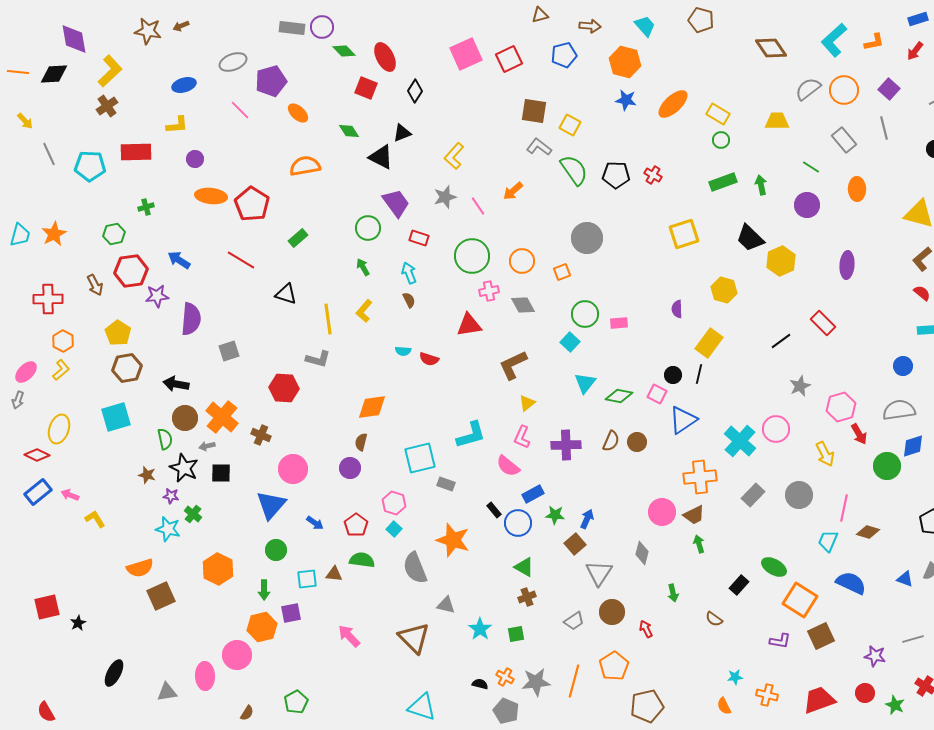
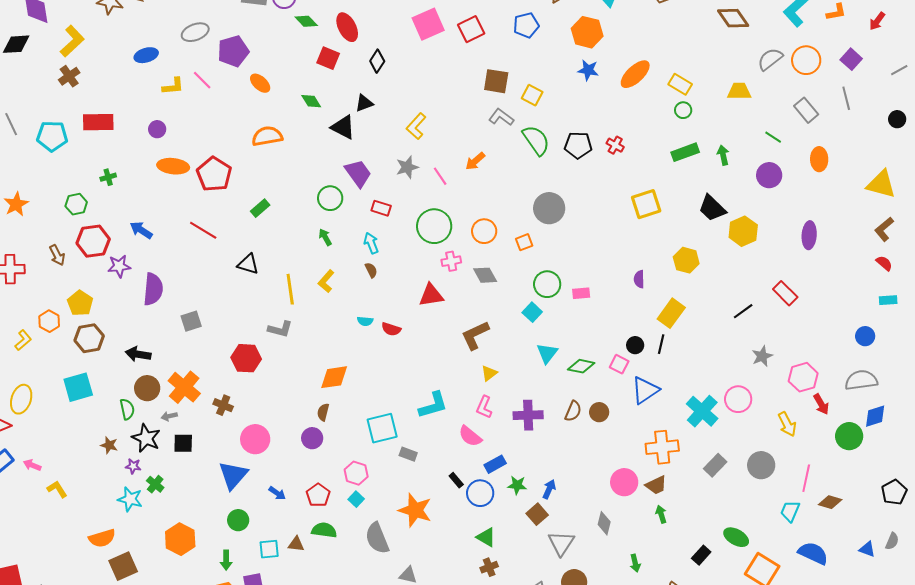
yellow L-shape: (177, 125) -> (173, 86), moved
orange hexagon: (63, 341) -> (49, 321), moved

